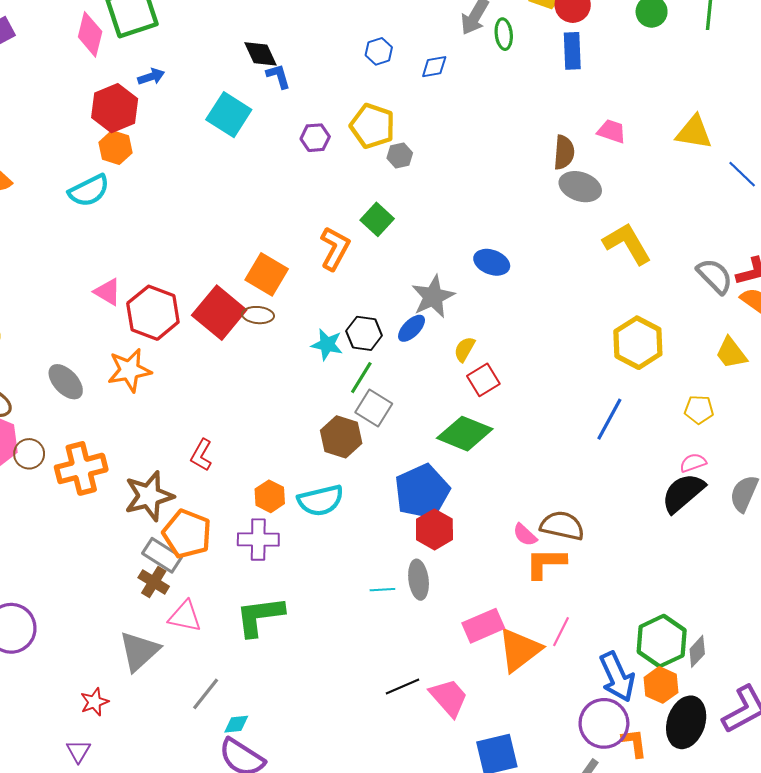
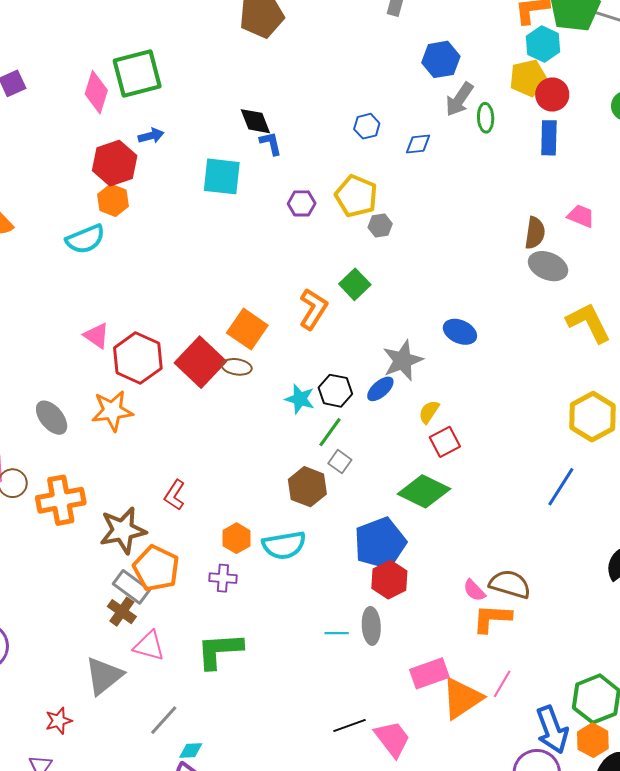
cyan square: (229, 115) -> (222, 176), turned -30
gray square: (374, 408) -> (340, 462), size x0.7
purple cross: (258, 540) -> (223, 578), size x0.7

